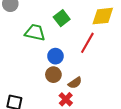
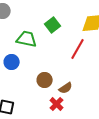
blue circle: (55, 56) -> (12, 62), moved

